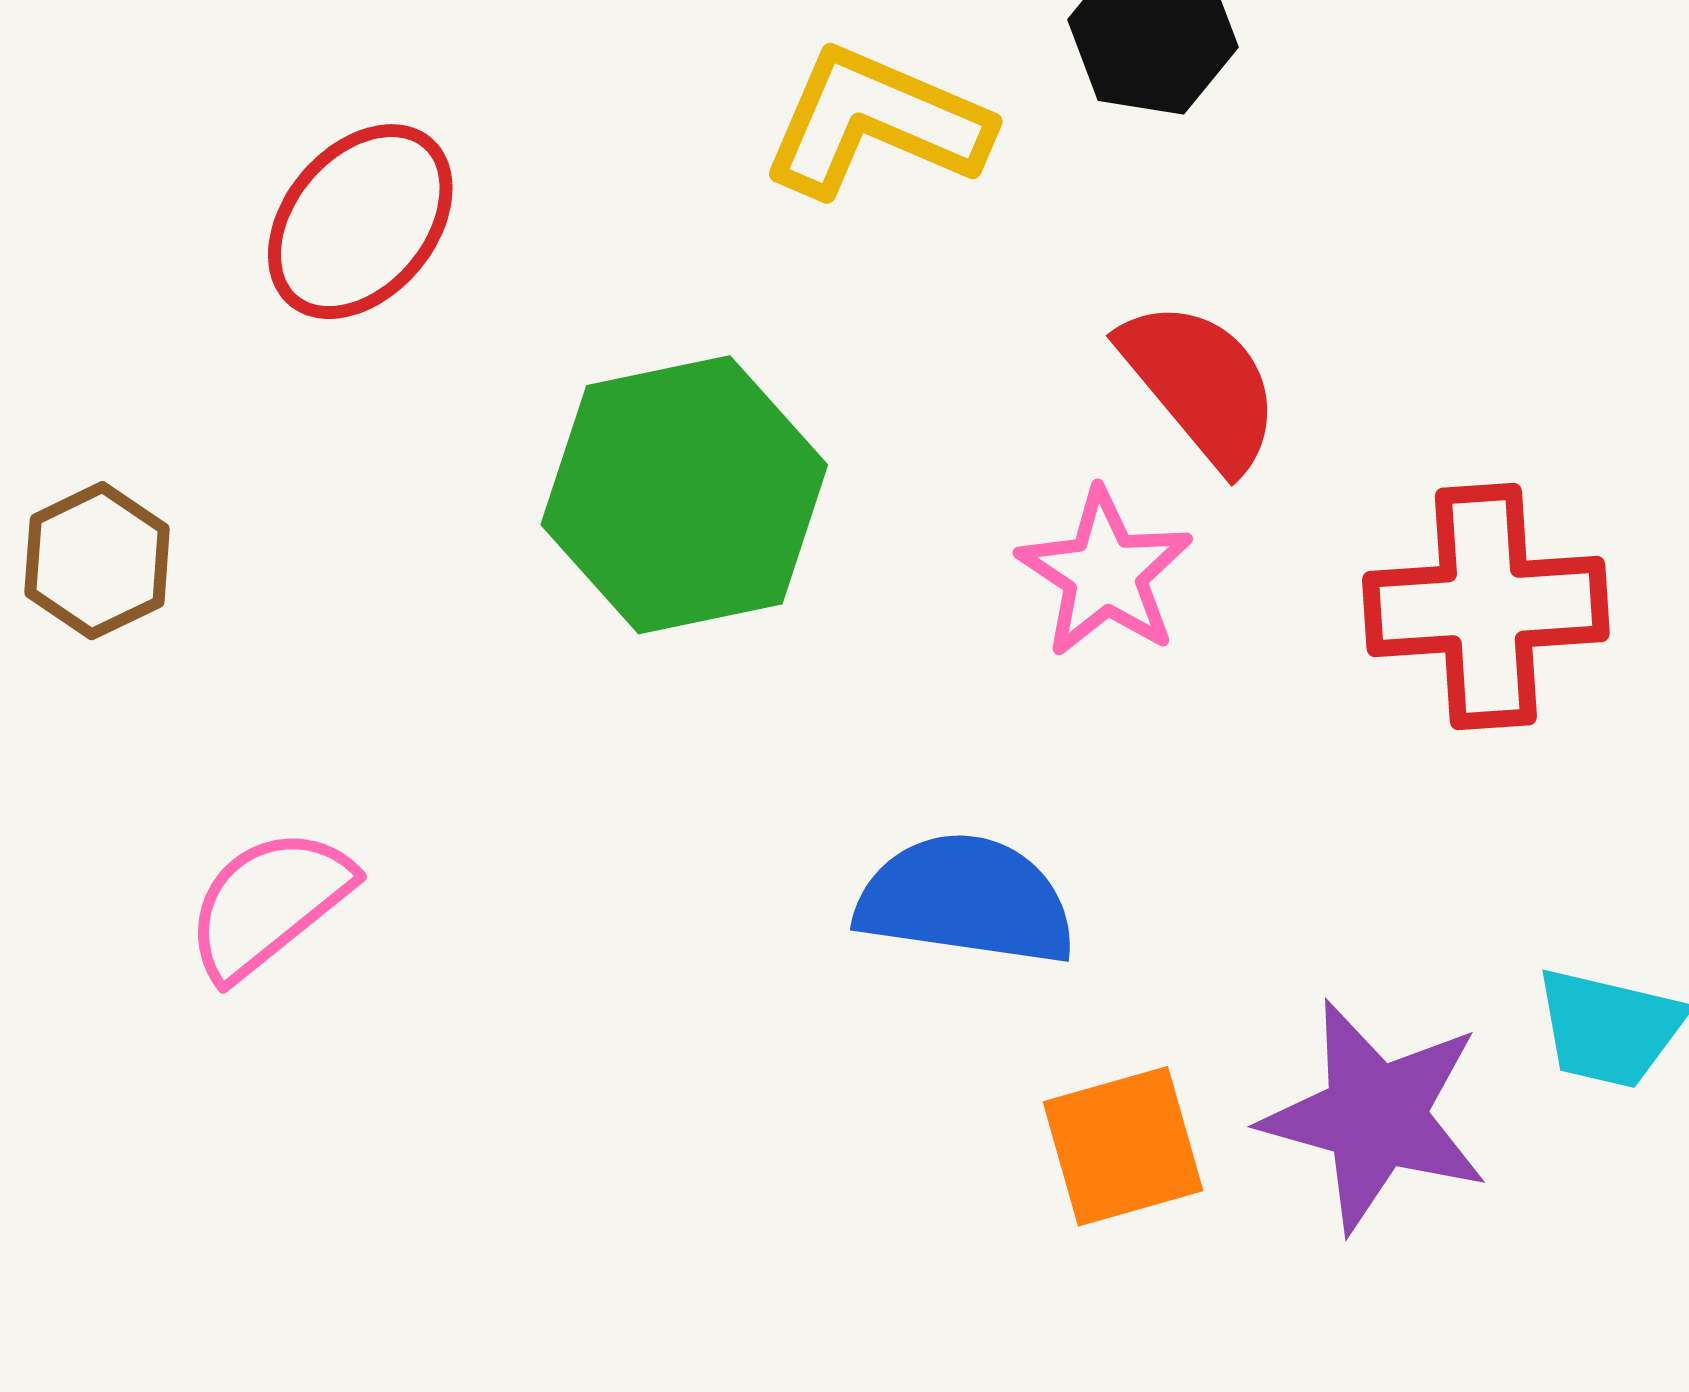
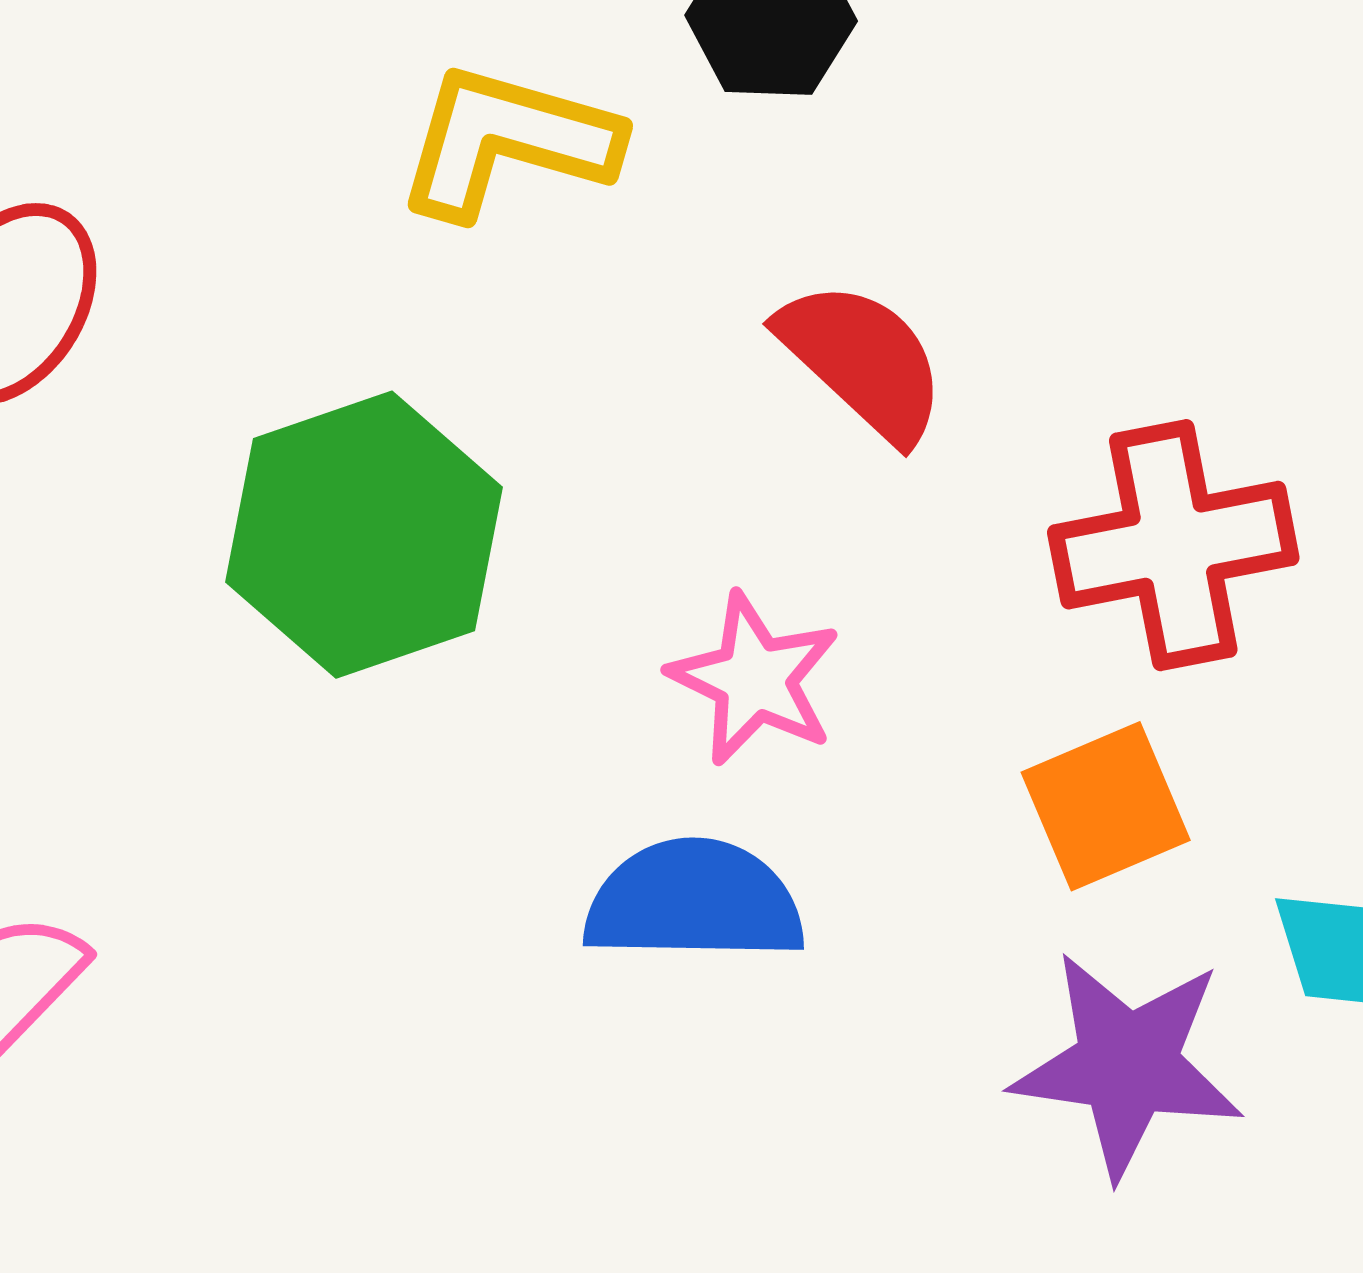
pink star: (1105, 573) -> (755, 679), moved
orange square: (1123, 1146) -> (1106, 806), moved

